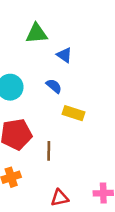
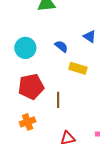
blue triangle: (64, 55) -> (90, 36), moved

